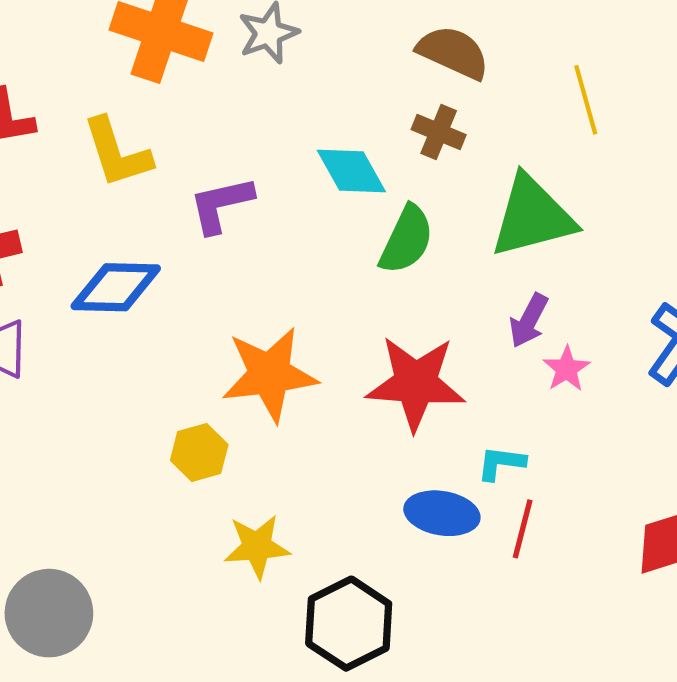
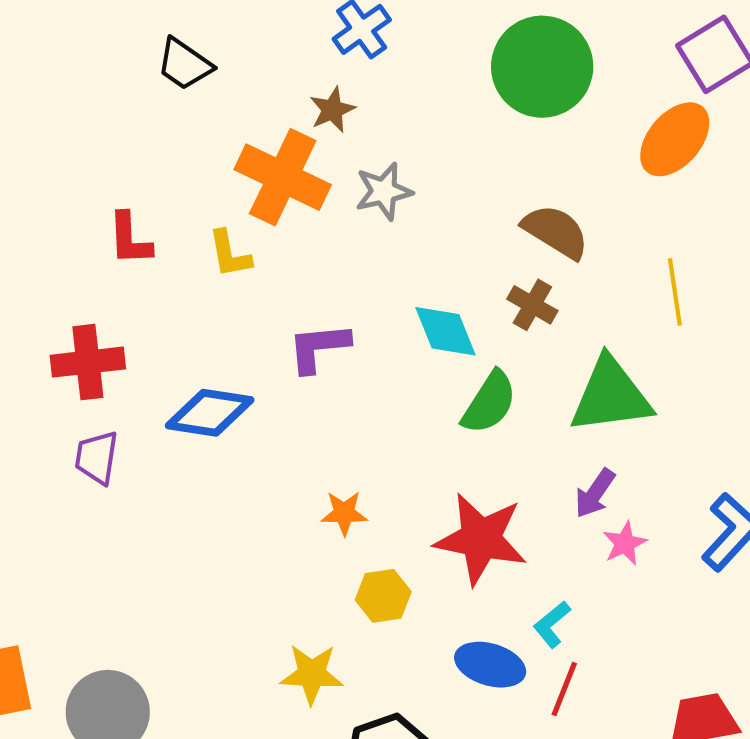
yellow L-shape: (117, 153) -> (230, 254), moved, size x0.7
orange star: (270, 374) -> (344, 513), size x0.5
yellow hexagon: (199, 453) -> (383, 596), moved
cyan L-shape: (501, 463) -> (552, 624), turned -54

